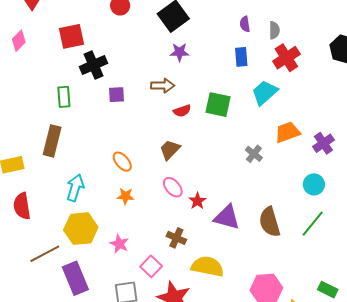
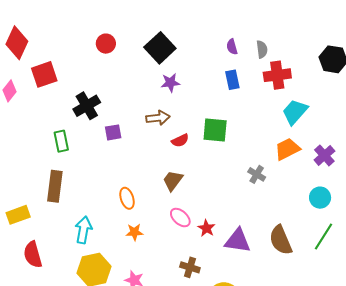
red square: (71, 36) -> (44, 74), moved
red cross: (286, 58) -> (277, 75), turned 32
cyan trapezoid: (265, 93) -> (295, 112), moved
orange ellipse: (122, 162) -> (127, 198), turned 30

